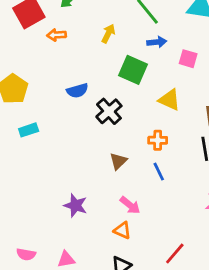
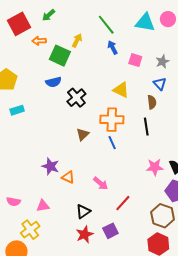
blue arrow: (157, 42) -> (113, 47), turned -112
green square: (133, 70) -> (60, 56), moved
orange cross: (158, 140) -> (112, 120), size x1.6
pink arrow: (130, 205) -> (101, 183), moved
orange triangle: (122, 230) -> (68, 177), moved

